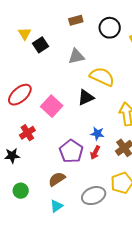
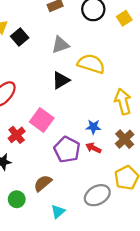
black triangle: (86, 97) -> (61, 80), moved
pink square: (52, 106) -> (42, 120), moved
red arrow: (95, 153) -> (93, 148), turned 96
brown semicircle: (57, 179) -> (43, 183), moved

